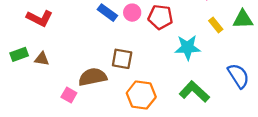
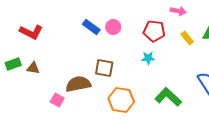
red pentagon: (160, 17) -> (154, 31), moved
cyan star: (188, 48) -> (148, 58), moved, size x0.6

